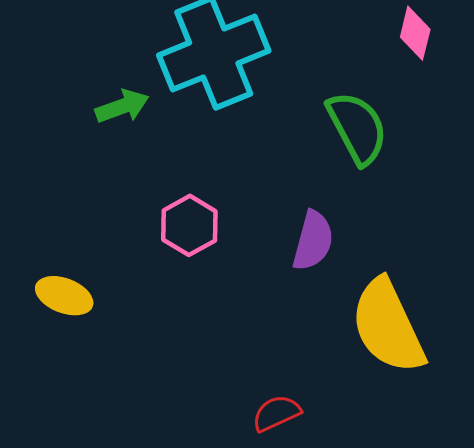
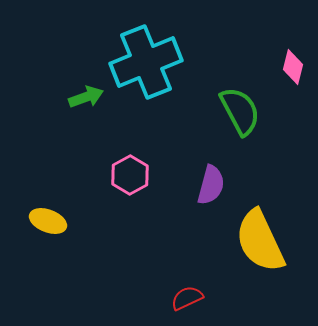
pink diamond: (415, 33) -> (293, 67), moved

